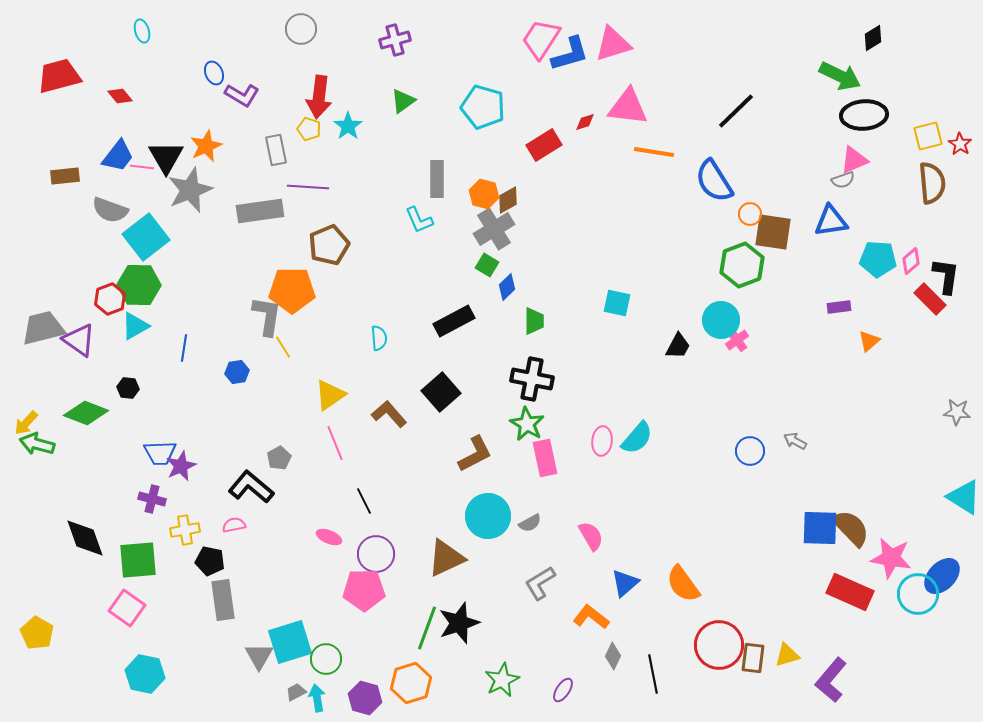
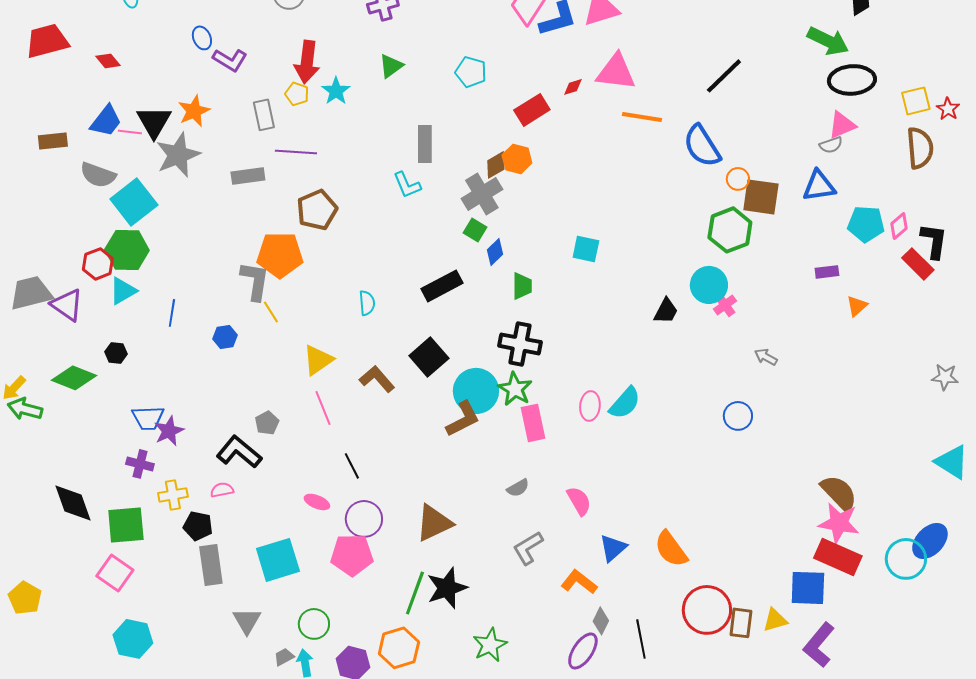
cyan pentagon: (483, 107) -> (471, 72), size x0.7
orange hexagon: (484, 194) -> (517, 159), moved
gray rectangle: (260, 211) -> (248, 176), size x0.7
cyan square: (617, 303) -> (586, 249), moved
gray arrow: (795, 441) -> (766, 357), moved
cyan circle: (488, 516) -> (476, 391), moved
blue square: (820, 528) -> (808, 588), moved
pink star: (891, 558) -> (839, 523), moved
cyan square: (290, 642) -> (278, 560), moved
purple ellipse: (563, 690) -> (583, 651), moved, size x1.5

